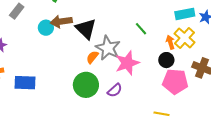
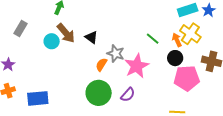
brown arrow: (61, 21) -> (66, 33), turned -115
black triangle: (86, 29) -> (91, 37), size x0.6
green line: (141, 29) -> (153, 39), moved
gray star: (108, 48) -> (116, 53), size x0.7

